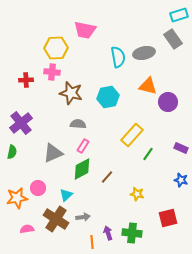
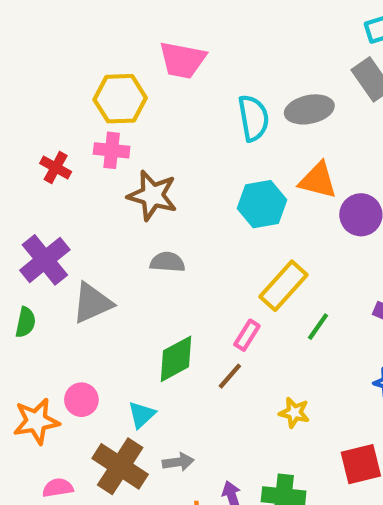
red cross: (26, 80) -> (56, 167), turned 32
cyan hexagon: (108, 97) -> (262, 204), moved
pink rectangle: (83, 146) -> (247, 335), moved
gray triangle: (53, 153) -> (92, 303), moved

